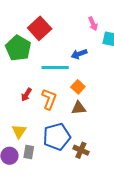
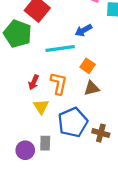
yellow triangle: (19, 131) -> (41, 107), moved

